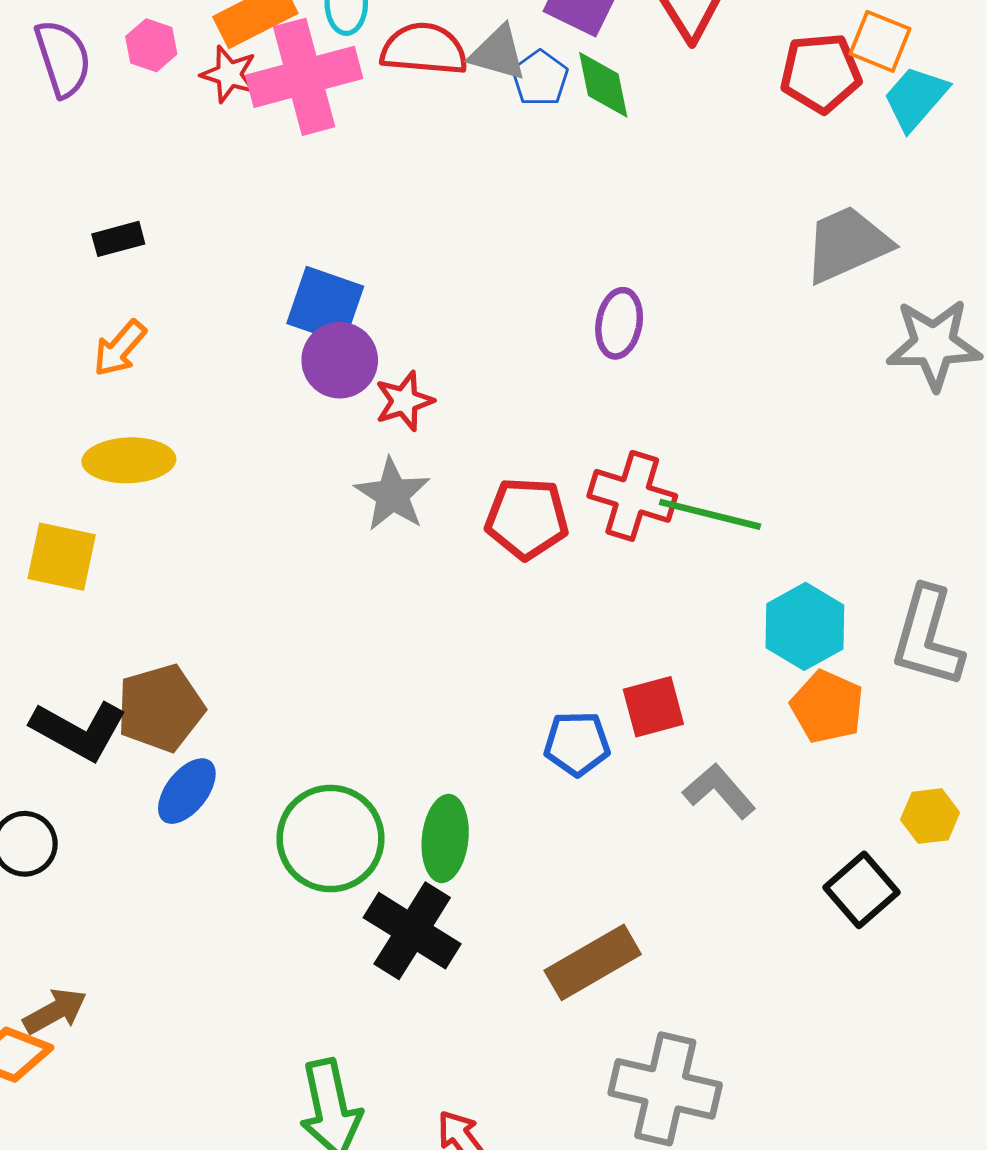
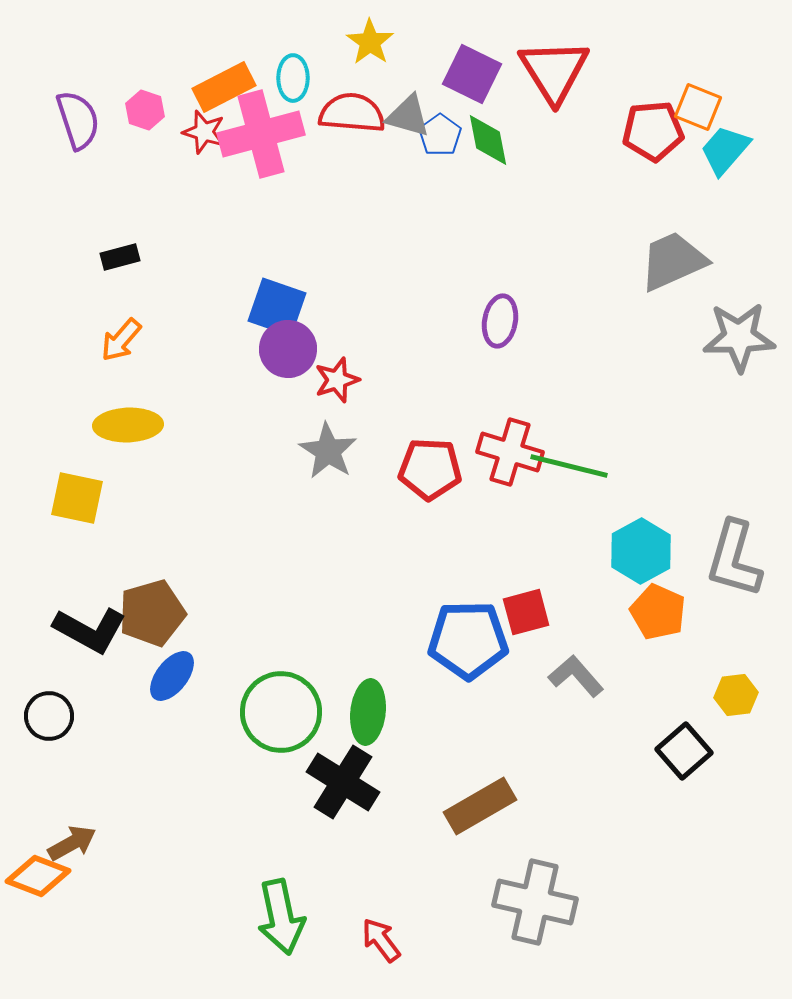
blue pentagon: (577, 744) -> (468, 640), size x1.6

